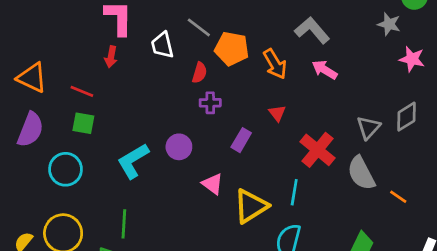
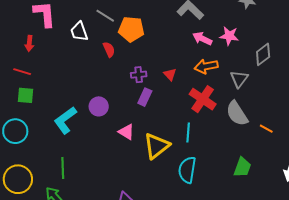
red arrow: (111, 57) -> (29, 43), moved
pink star: (412, 59) -> (229, 36), moved
orange arrow: (275, 64) -> (206, 66), moved, turned 115
red semicircle: (200, 73) -> (109, 50), turned -35
purple cross: (210, 103) -> (139, 75), moved
gray diamond: (407, 117) -> (263, 54), moved

